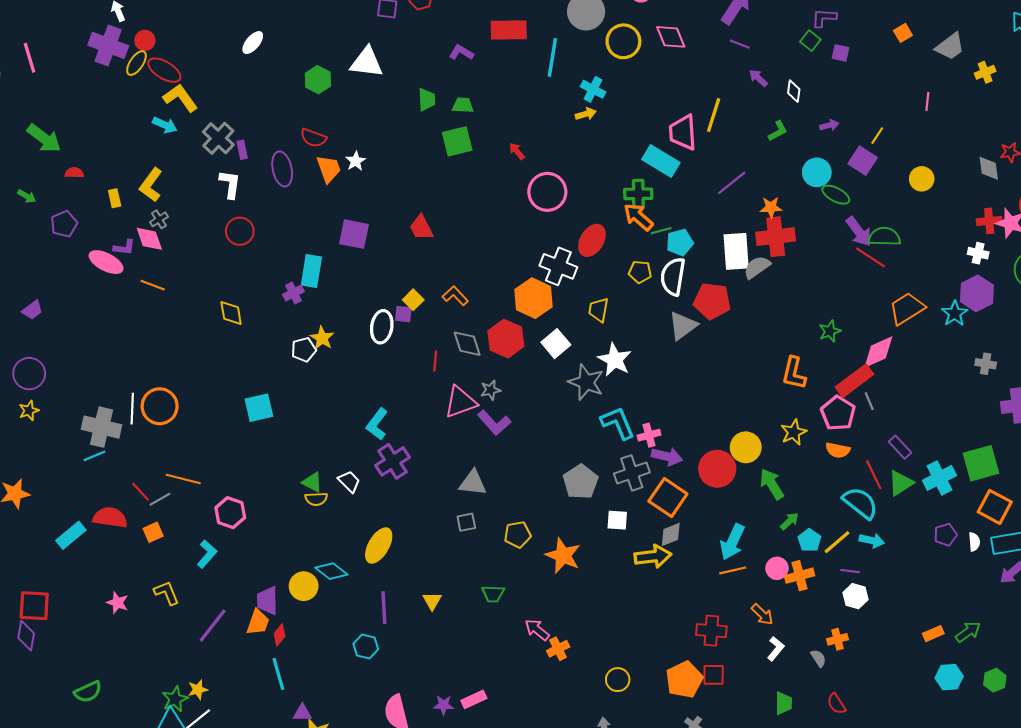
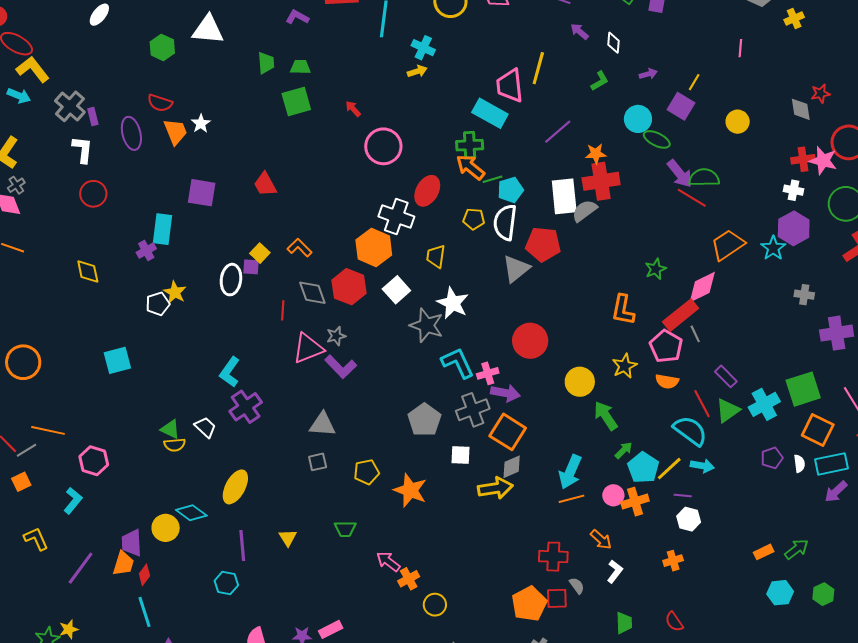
red circle: (717, 469) -> (530, 341), moved
cyan pentagon: (809, 540) -> (643, 468), size x1.4
gray semicircle: (818, 658) -> (577, 586), moved
yellow circle: (618, 680) -> (435, 605), moved

